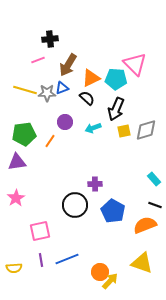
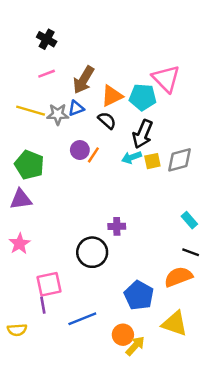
black cross: (50, 39) -> (47, 39), moved, turned 35
cyan arrow: (93, 128) -> (132, 157), moved
green pentagon: (24, 134) -> (29, 165), turned 30
orange line: (50, 141) -> (93, 155), moved
blue pentagon: (113, 211) -> (139, 295), moved
purple line: (41, 260) -> (43, 305), moved

